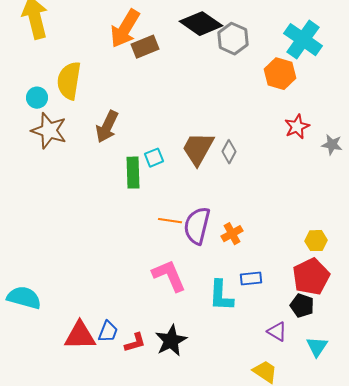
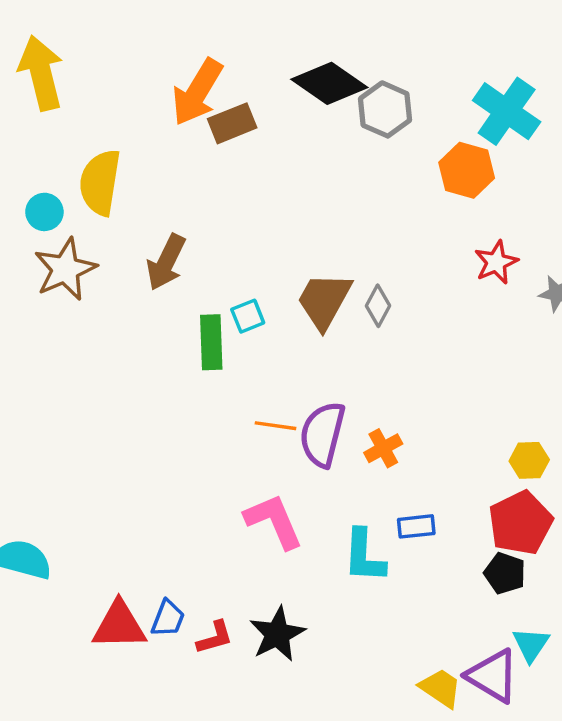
brown star: (49, 131) -> (65, 269), turned 30
purple triangle: (277, 332) -> (493, 676), moved, size x1.6

